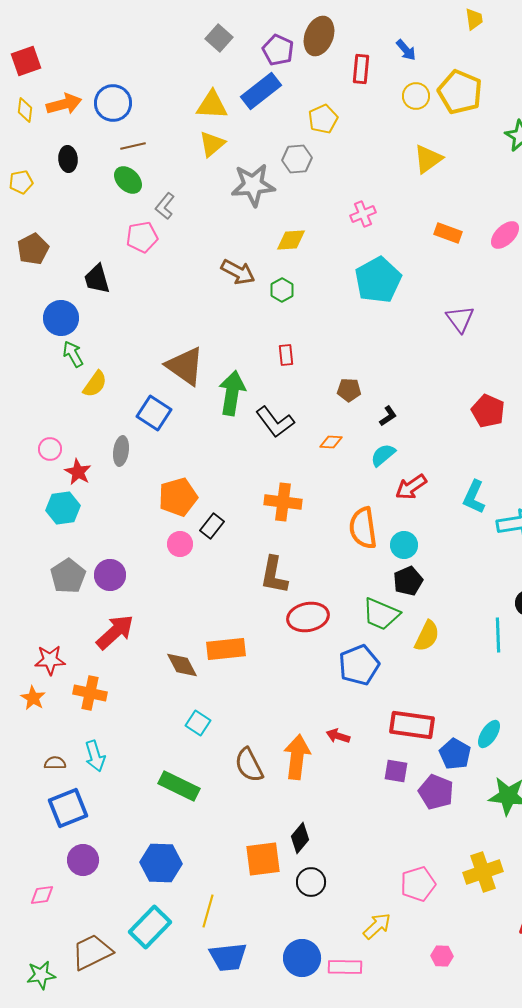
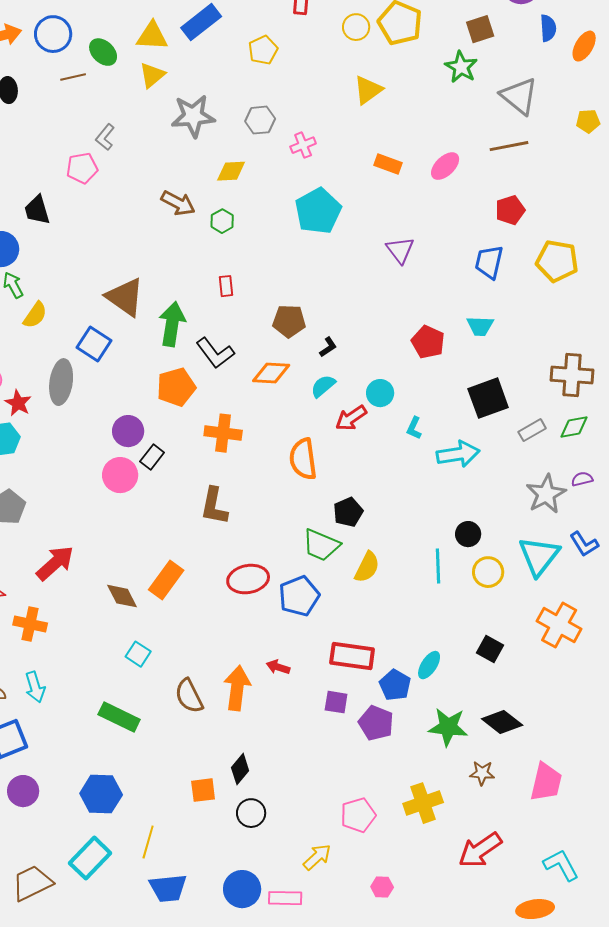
gray hexagon: (297, 159) -> (260, 120), moved
green ellipse: (128, 180) -> (103, 52), moved
brown pentagon: (349, 390) -> (289, 321), size x1.4
orange diamond: (331, 442) -> (271, 373), size x1.6
gray ellipse: (121, 451) -> (61, 382), size x1.5
orange pentagon: (178, 497) -> (176, 387), moved
cyan L-shape: (474, 497) -> (414, 428), size x0.7
pink circle: (180, 544) -> (120, 475), size x1.4
cyan circle: (404, 545) -> (380, 393), moved
purple circle: (110, 575) -> (128, 431), moved
red ellipse: (308, 617) -> (248, 579), moved
orange rectangle: (226, 649) -> (166, 580), turned -48
orange square: (263, 859) -> (203, 790), size x0.7

